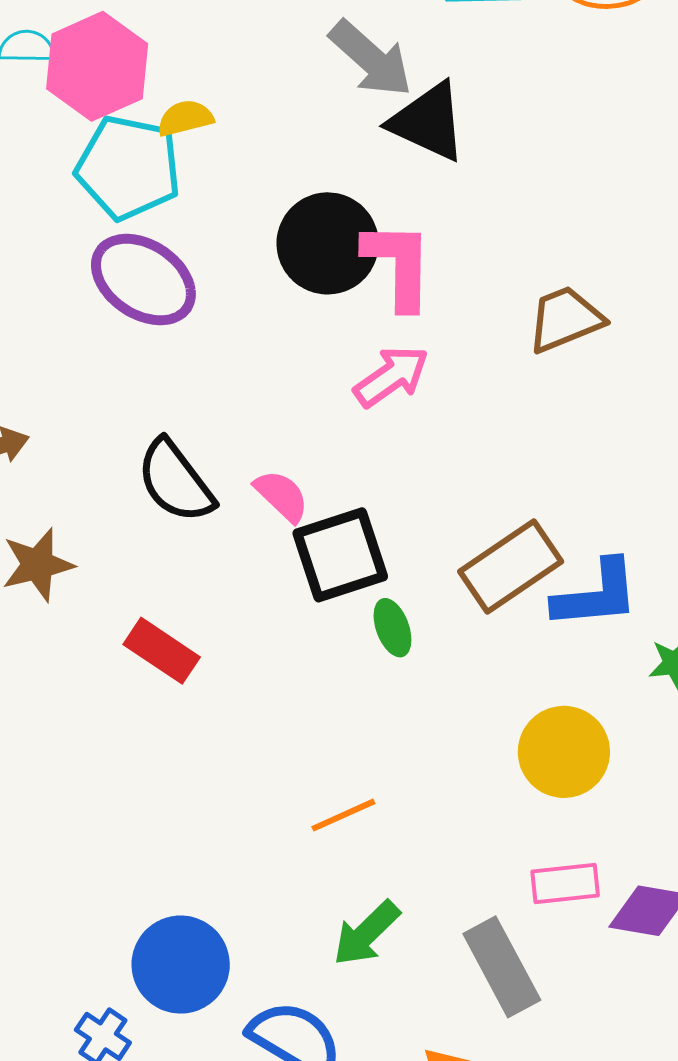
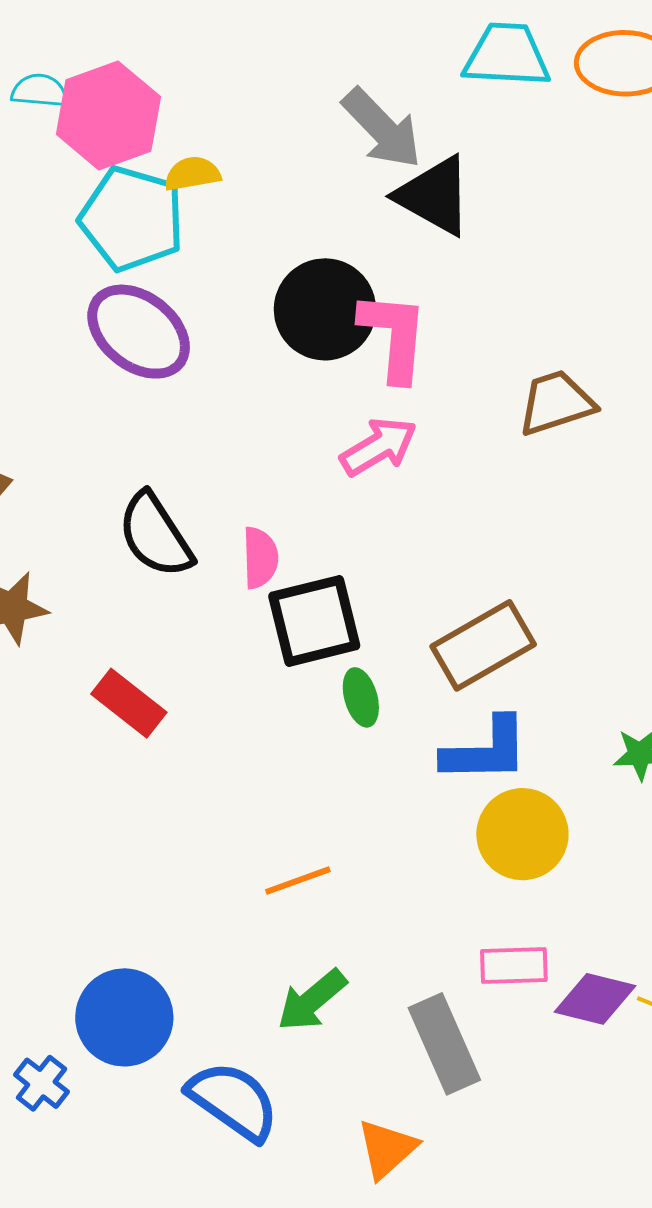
pink semicircle: (282, 496) -> (260, 558), turned 40
blue L-shape: (596, 594) -> (486, 750), moved

